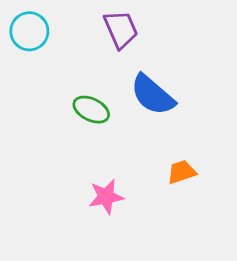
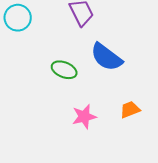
pink star: (106, 197) -> (84, 117), moved

